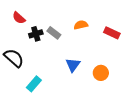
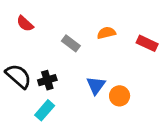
black cross: (36, 34) -> (47, 80), moved
orange circle: (101, 73) -> (120, 96), moved

